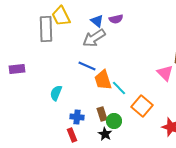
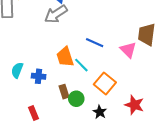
blue line: (87, 66) -> (95, 43), moved
blue cross: (77, 117) -> (39, 76), moved
black star: (105, 134) -> (100, 112), moved

